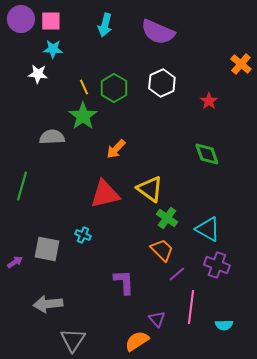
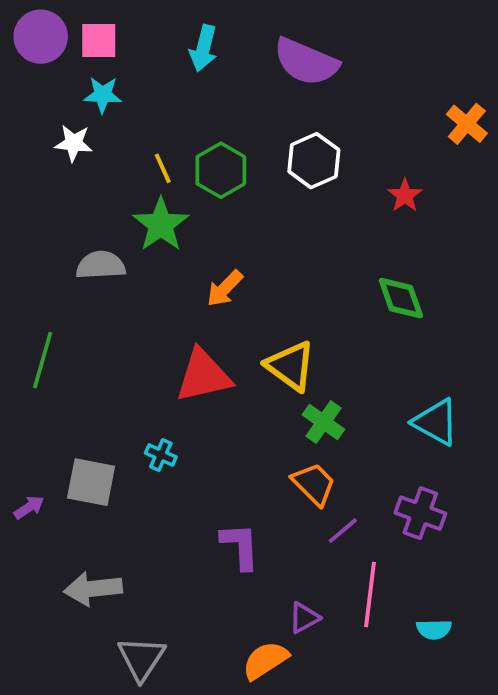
cyan triangle: (208, 229) -> (436, 422), moved
purple triangle: (157, 319) -> (304, 618), turned 42

